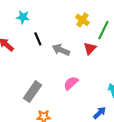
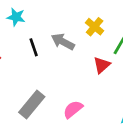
gray arrow: (61, 50) -> (63, 42), moved
gray rectangle: (32, 92) -> (32, 105), moved

